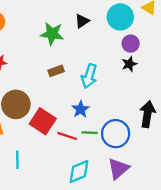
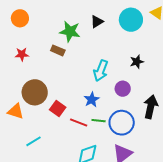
purple circle: (131, 44) -> (123, 89), moved
brown rectangle: (56, 71) -> (58, 50), moved, turned 40
red square: (43, 121) -> (58, 108), size x0.7
cyan line: (17, 160) -> (34, 141), turned 56

